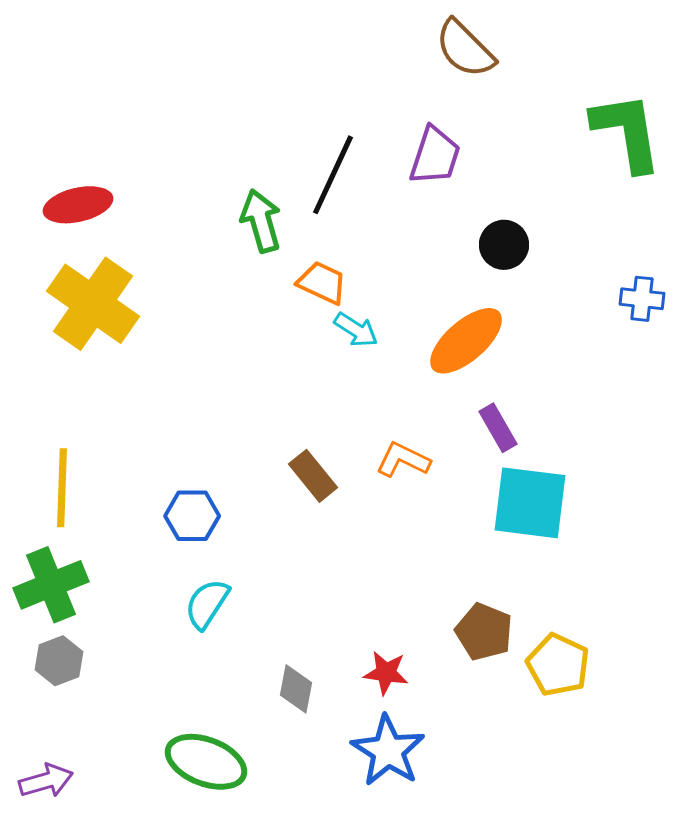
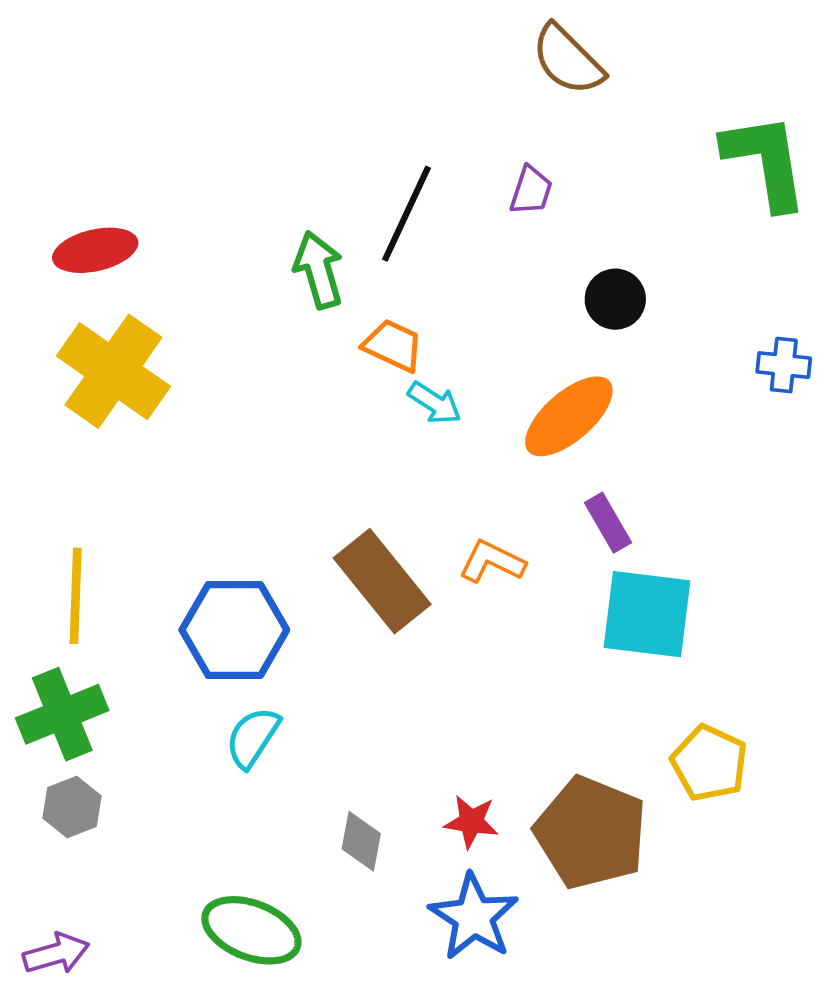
purple trapezoid: (435, 156) -> (531, 190), size x0.7
brown rectangle: (313, 476) -> (382, 581), size x1.6
blue hexagon: (192, 516) -> (234, 630), size x1.6
brown pentagon: (484, 632) -> (591, 833), moved, size x1.6
yellow pentagon: (558, 665) -> (709, 763), moved

